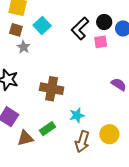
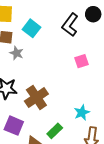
pink square: (101, 42) -> (82, 61), moved
brown cross: (52, 89) -> (36, 98), moved, turned -35

